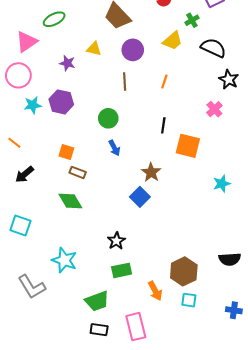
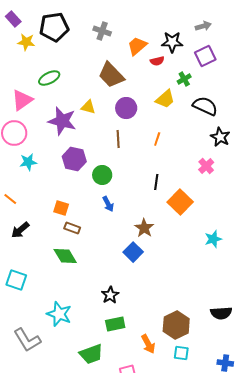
purple star: (67, 63) -> (62, 121), size x1.8
purple hexagon: (61, 102) -> (74, 159), moved
orange square: (188, 146) -> (180, 202), turned 30

